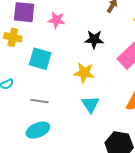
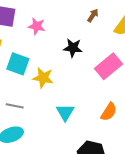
yellow star: (84, 73) -> (43, 78), moved

